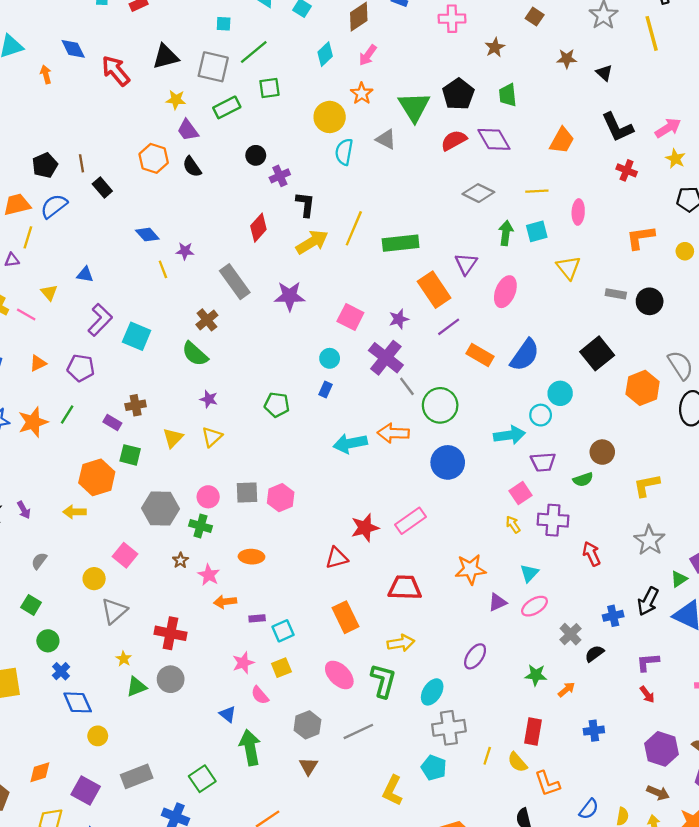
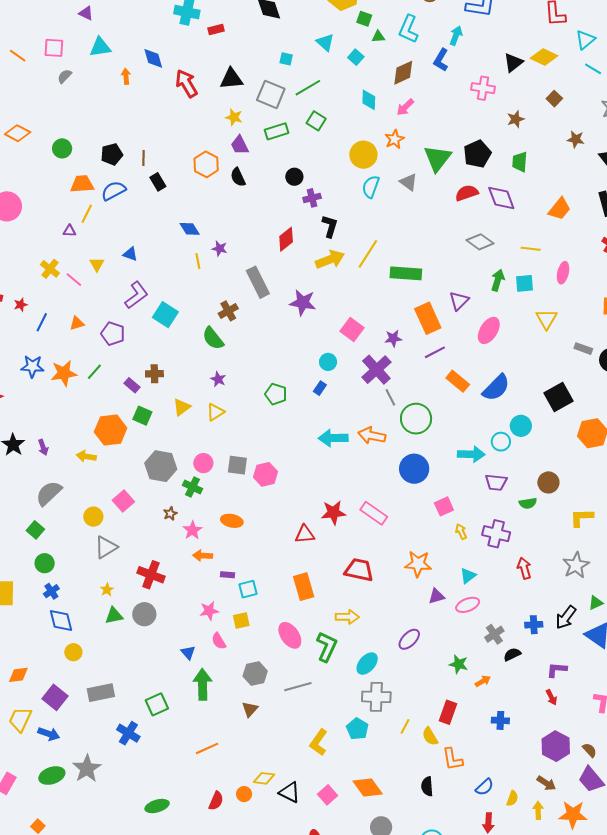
cyan diamond: (325, 54) -> (369, 100), turned -55
green square: (269, 88) -> (316, 121), turned 30
pink square: (521, 493) -> (444, 506), moved
pink rectangle: (411, 521) -> (374, 513), turned 60
gray semicircle: (39, 561) -> (49, 493), size x1.8

